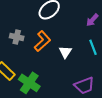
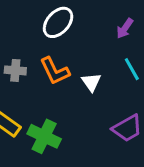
orange L-shape: (42, 41) -> (55, 71), turned 115

